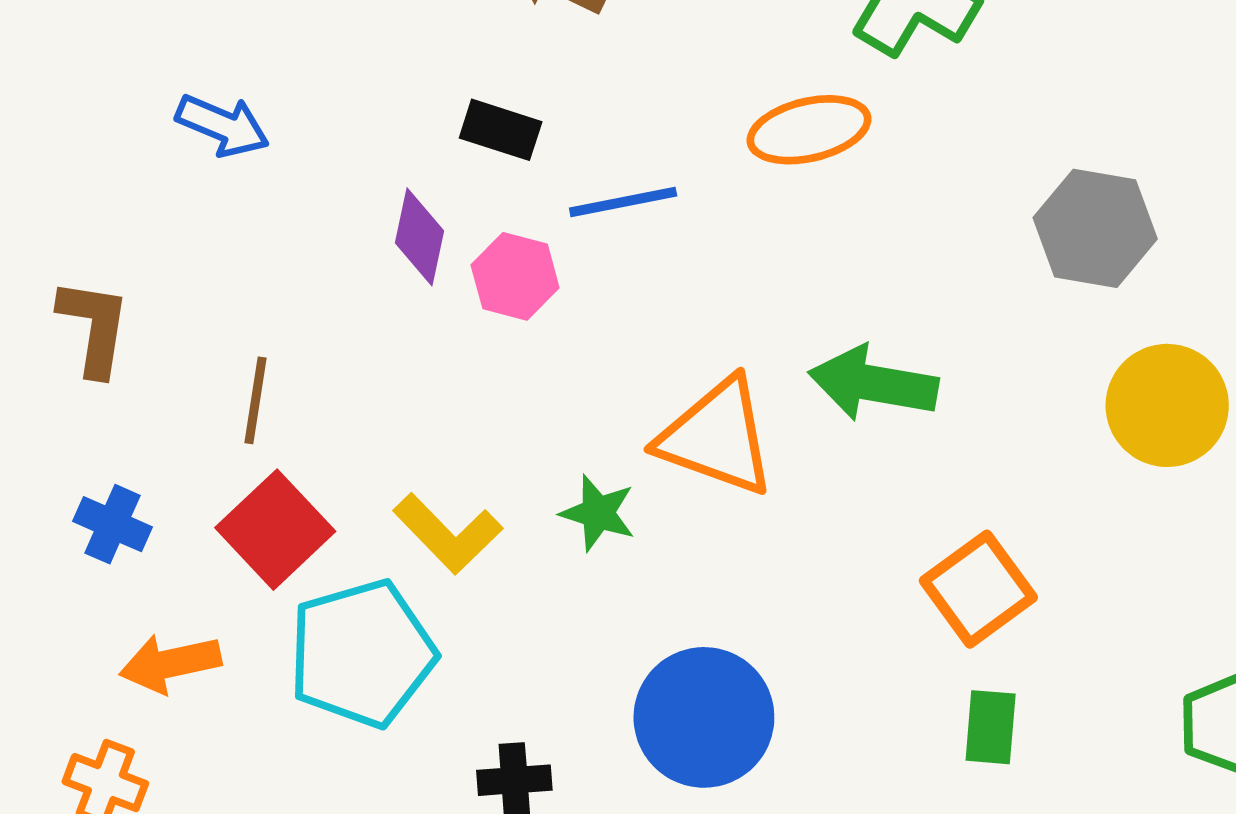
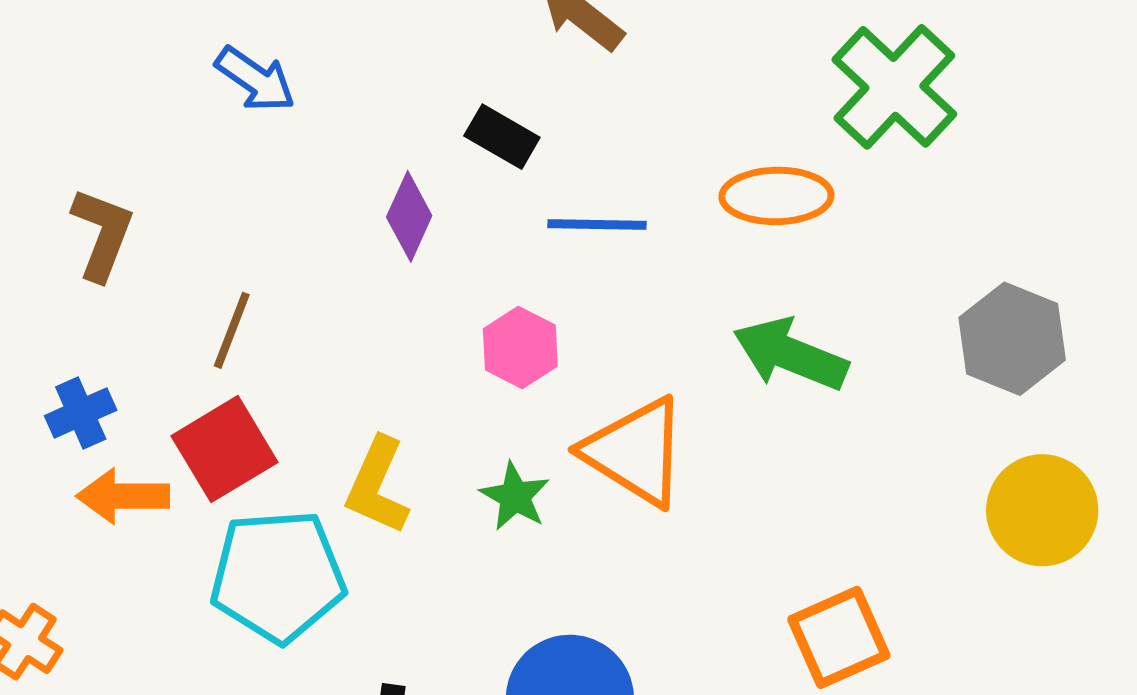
pink hexagon: (515, 276) -> (520, 347), moved
green arrow: (873, 383) -> (790, 354), moved
blue cross: (112, 524) -> (81, 413), turned 30
yellow L-shape: (448, 534) -> (377, 486), turned 56
orange arrow: (170, 663) -> (123, 496), moved

